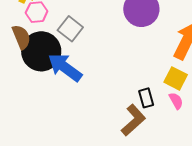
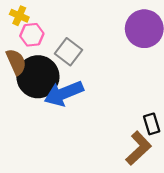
blue arrow: (65, 67) -> (64, 93), turned -57

